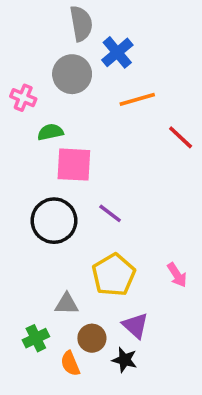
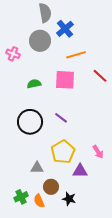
green semicircle: (50, 132) -> (34, 84), moved
pink square: (74, 165) -> (65, 80), moved
purple triangle: (135, 326) -> (80, 171), moved, turned -42
green cross: (36, 338) -> (21, 197), moved

